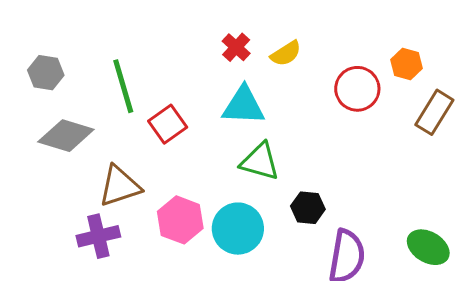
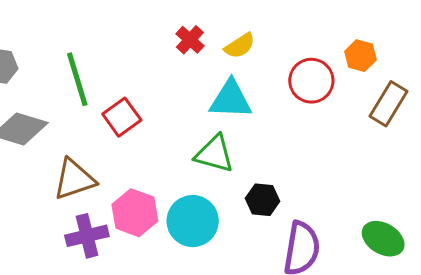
cyan triangle: (243, 106) -> (231, 99), moved
purple cross: (98, 236) -> (87, 236), moved

